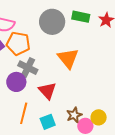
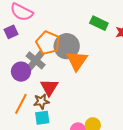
gray circle: (52, 22) -> (67, 46), moved
orange pentagon: (18, 44) -> (48, 43), moved
brown star: (74, 115) -> (41, 101), moved

